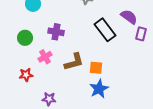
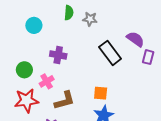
green circle: (25, 38) -> (24, 70), moved
brown L-shape: (74, 62) -> (65, 100), moved
red star: (26, 75) -> (26, 100), size x1.6

